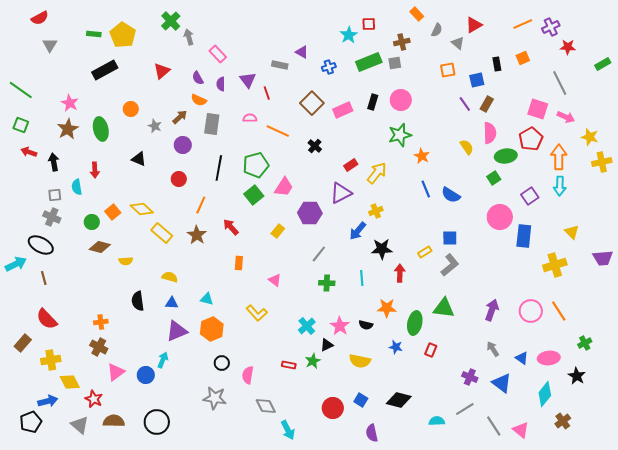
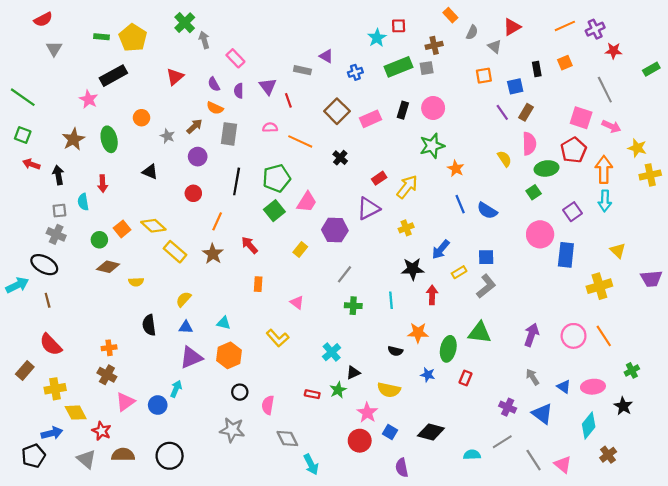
pink star: (70, 103) -> (89, 99), moved
blue arrow: (358, 231) -> (441, 249), moved
yellow semicircle: (170, 277) -> (184, 299), turned -63
pink star: (340, 326) -> (367, 413), moved

